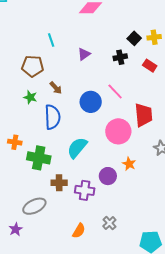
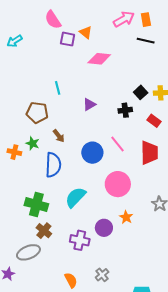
red trapezoid: (143, 115) -> (149, 153), moved
orange cross: (15, 142) -> (14, 152), moved
brown cross: (59, 183) -> (44, 231), moved, turned 35
orange semicircle: (79, 231) -> (71, 280), turned -63

